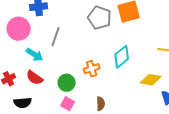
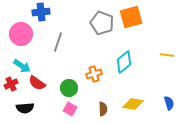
cyan arrow: (35, 55) -> (22, 66), moved
yellow diamond: (151, 80) -> (133, 104), moved

